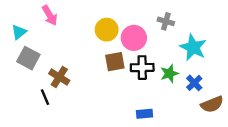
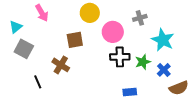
gray cross: (166, 21) -> (140, 18), turned -32
yellow circle: (107, 30) -> (90, 13), moved
brown square: (115, 62) -> (75, 40), moved
brown cross: (59, 77) -> (61, 65), moved
blue rectangle: (145, 114) -> (130, 92), moved

